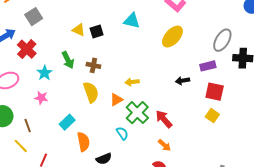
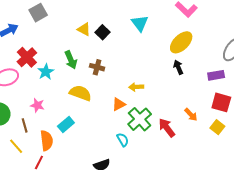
cyan triangle: (132, 21) -> (140, 23), turned 36
black square: (97, 31) -> (103, 32), turned -32
red cross: (27, 49) -> (27, 57), moved
black arrow: (182, 81) -> (178, 67), moved, turned 72
yellow semicircle: (91, 92) -> (80, 93), moved, turned -55
pink star: (41, 98) -> (37, 105), moved
orange semicircle: (83, 142) -> (47, 140), moved
orange arrow: (164, 145) -> (191, 115), moved

